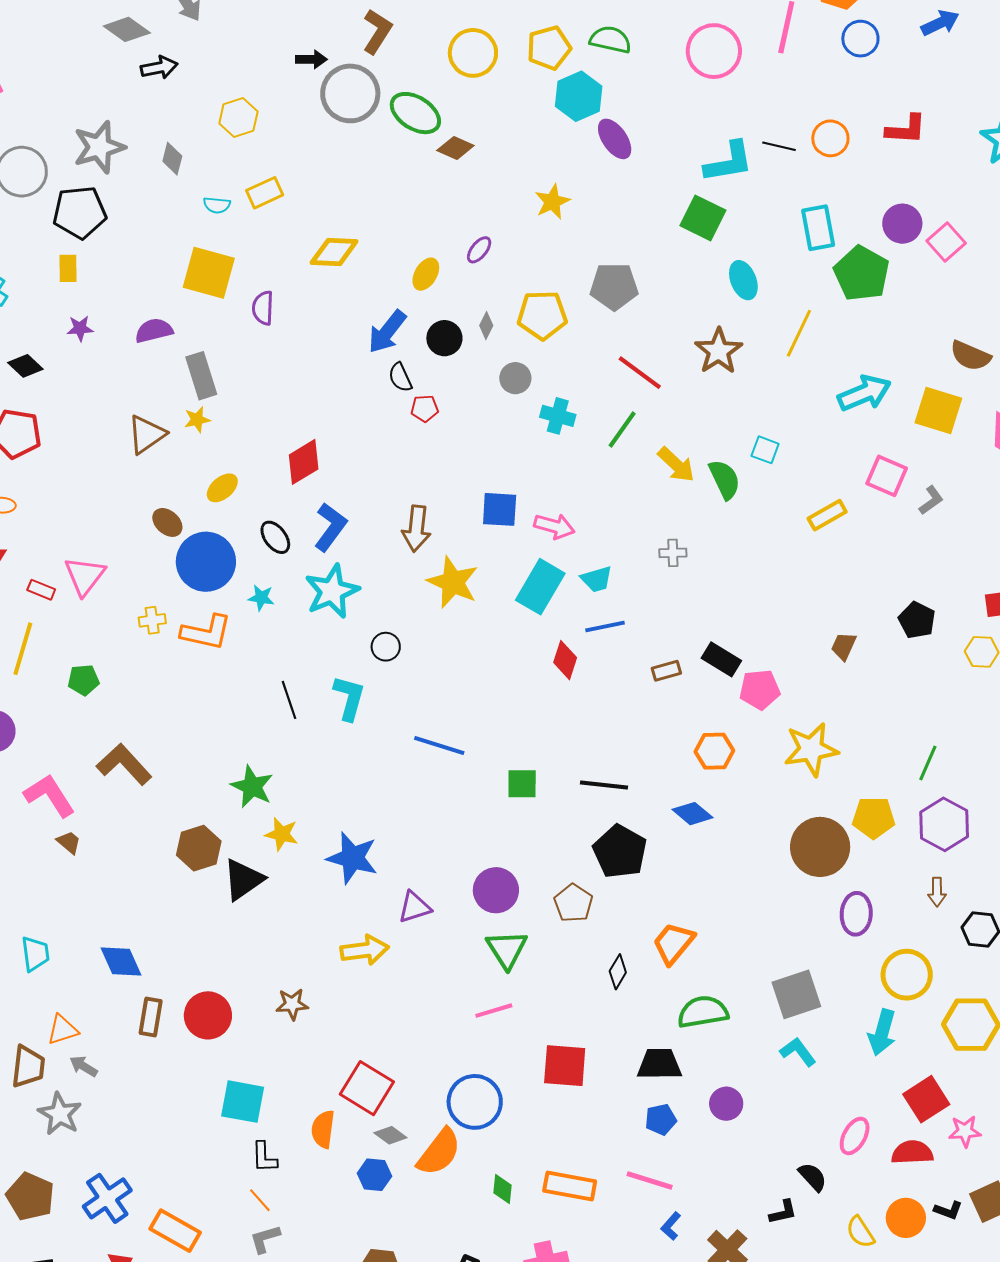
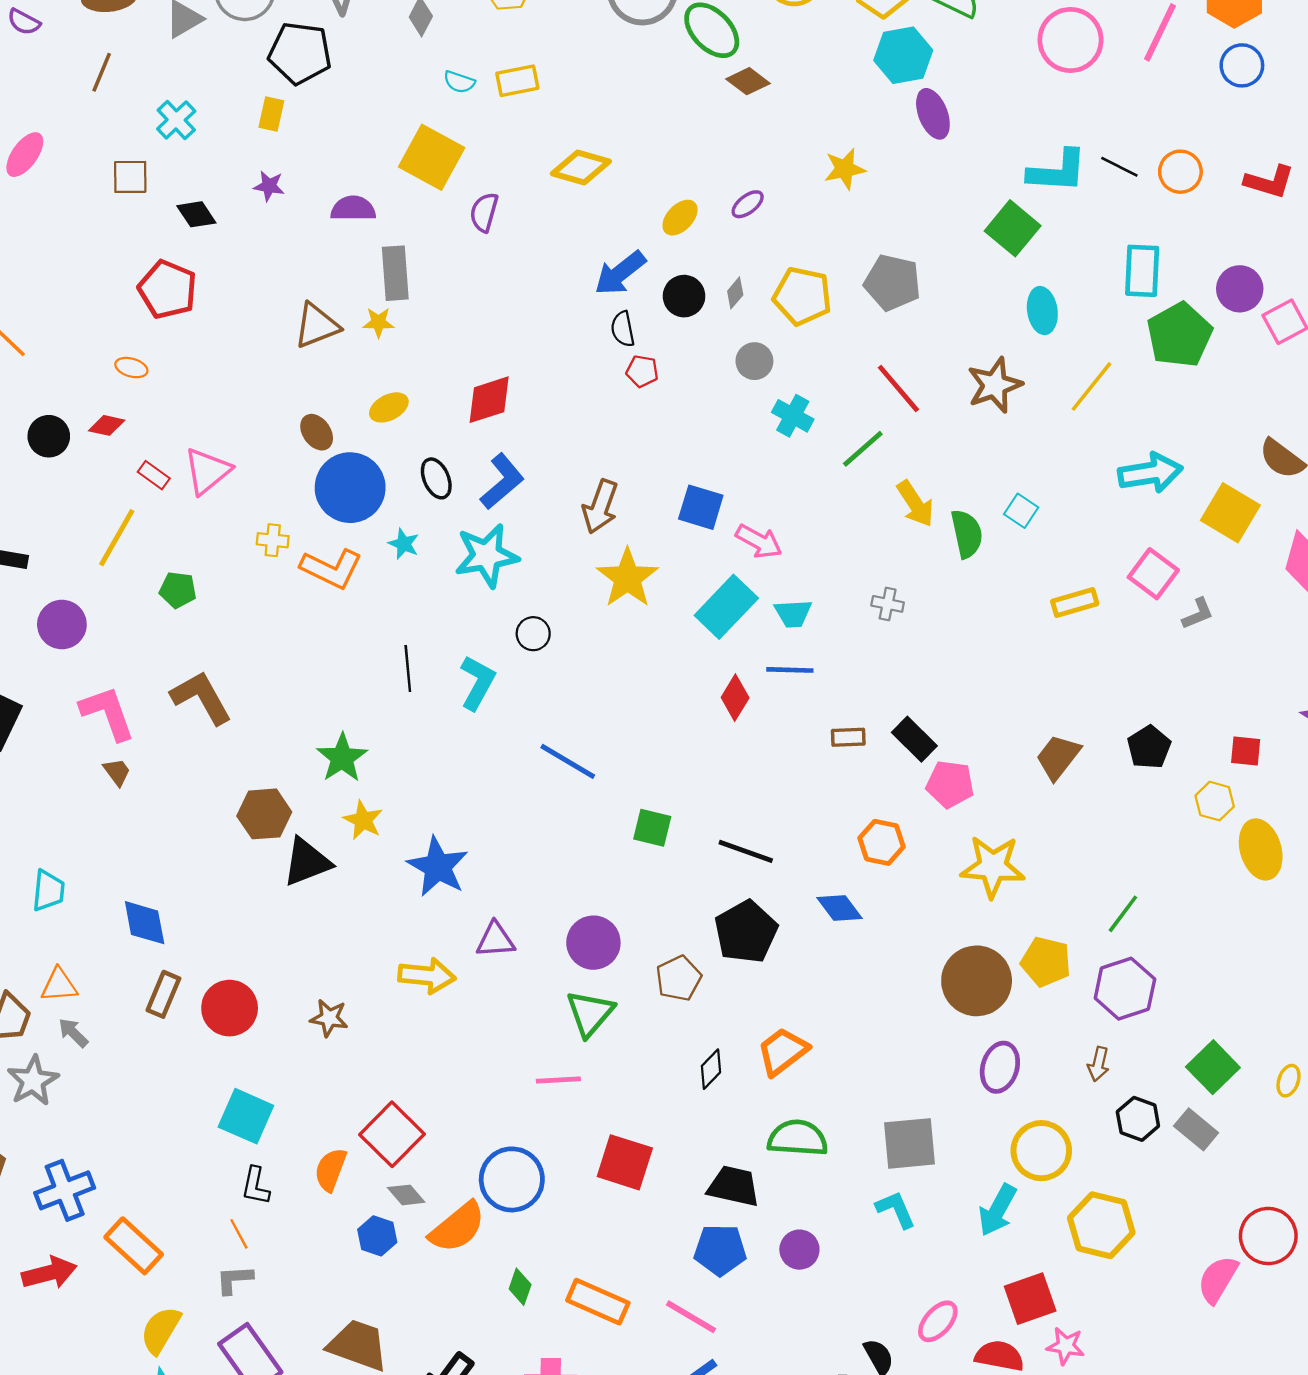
brown trapezoid: (844, 646) -> (1058, 757), size x1.4
blue pentagon: (661, 1119) -> (720, 1250), size x1.4

